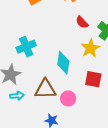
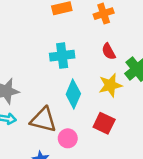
cyan cross: (26, 47) -> (62, 56), moved

